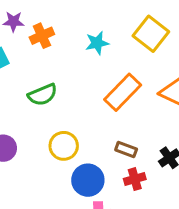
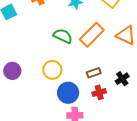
green semicircle: (43, 95) -> (63, 36), moved, turned -132
brown rectangle: (126, 150) -> (94, 73), turned -40

